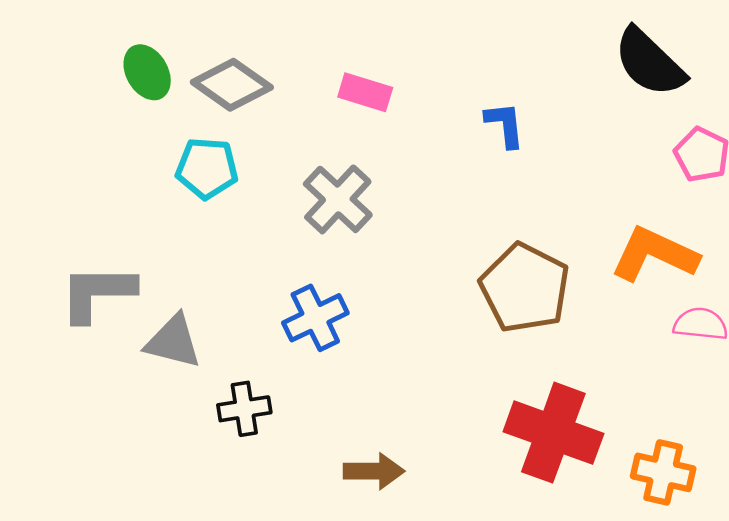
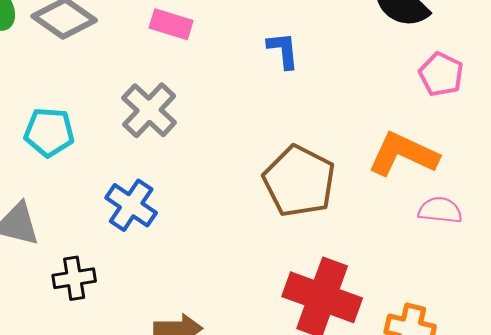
cyan pentagon: (207, 168) -> (49, 132), moved
blue cross: (315, 318) -> (131, 205), turned -30

